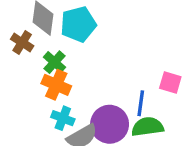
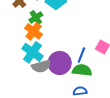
cyan cross: (63, 118) -> (32, 52), size x1.5

